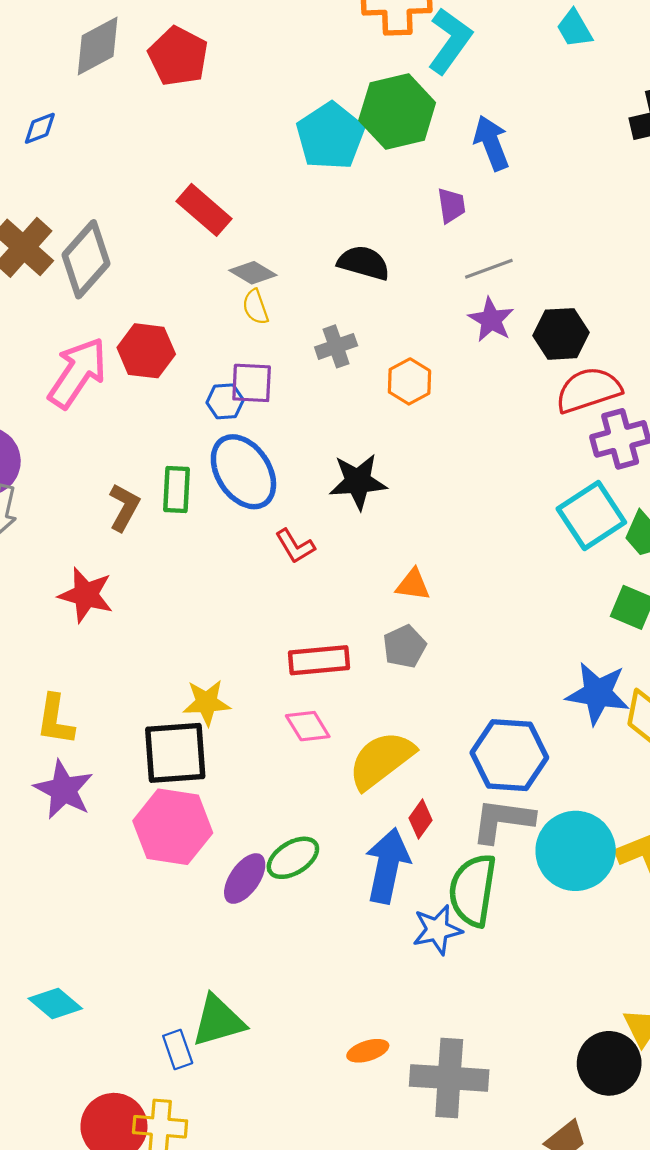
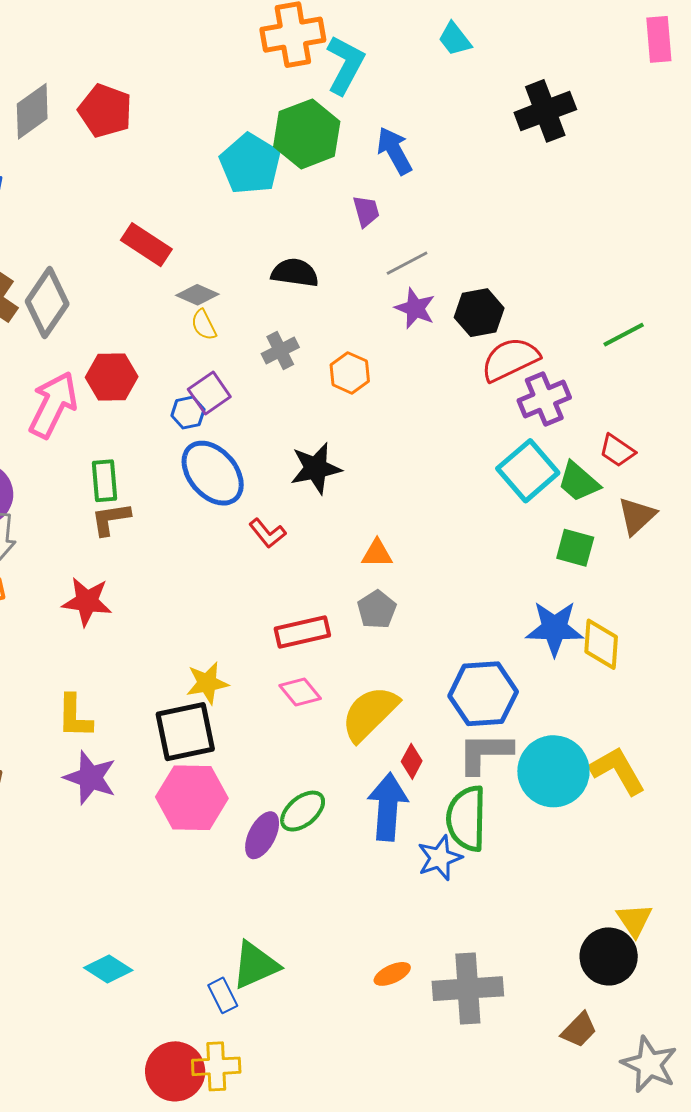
purple square: (252, 383) -> (209, 393), turned -30
green rectangle: (176, 490) -> (104, 481), moved
brown L-shape: (124, 507) -> (111, 519), turned -120

